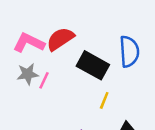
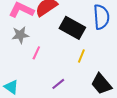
pink line: (44, 80) -> (36, 53), moved

